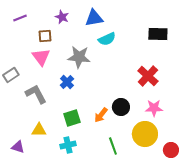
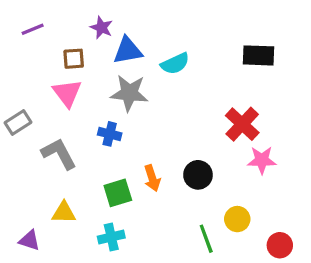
blue triangle: (94, 18) -> (128, 51), moved
blue cross: (67, 82) -> (110, 134), turned -32
pink star: (154, 108) -> (262, 160), moved
orange arrow: (101, 115) -> (152, 178), moved, turned -56
yellow circle: (145, 134) -> (237, 219), size x0.6
green line: (113, 146) -> (206, 239), moved

